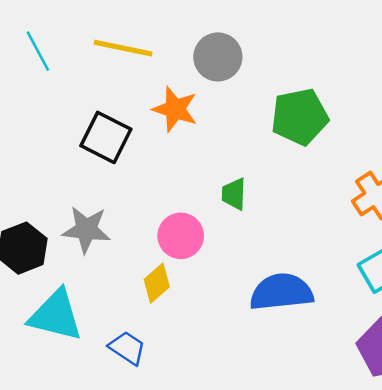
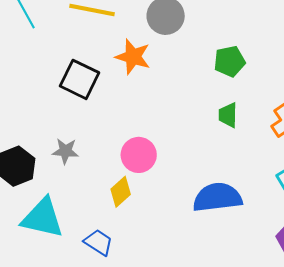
green pentagon: (300, 117) -> (230, 61), size x0.7
green trapezoid: (234, 194) -> (228, 115), moved
gray star: (86, 230) -> (65, 151), size x0.7

